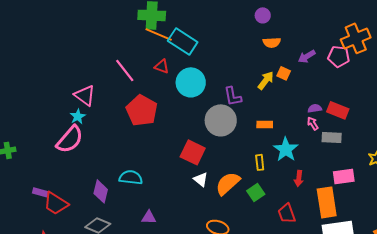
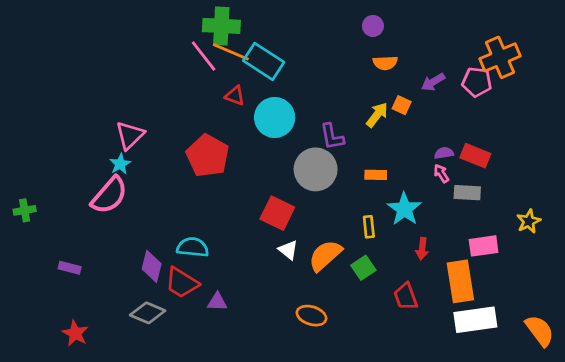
pink line: (125, 70) -> (204, 56), moved
pink triangle: (85, 95) -> (130, 135), turned 40
red trapezoid: (56, 203) -> (182, 283), moved

